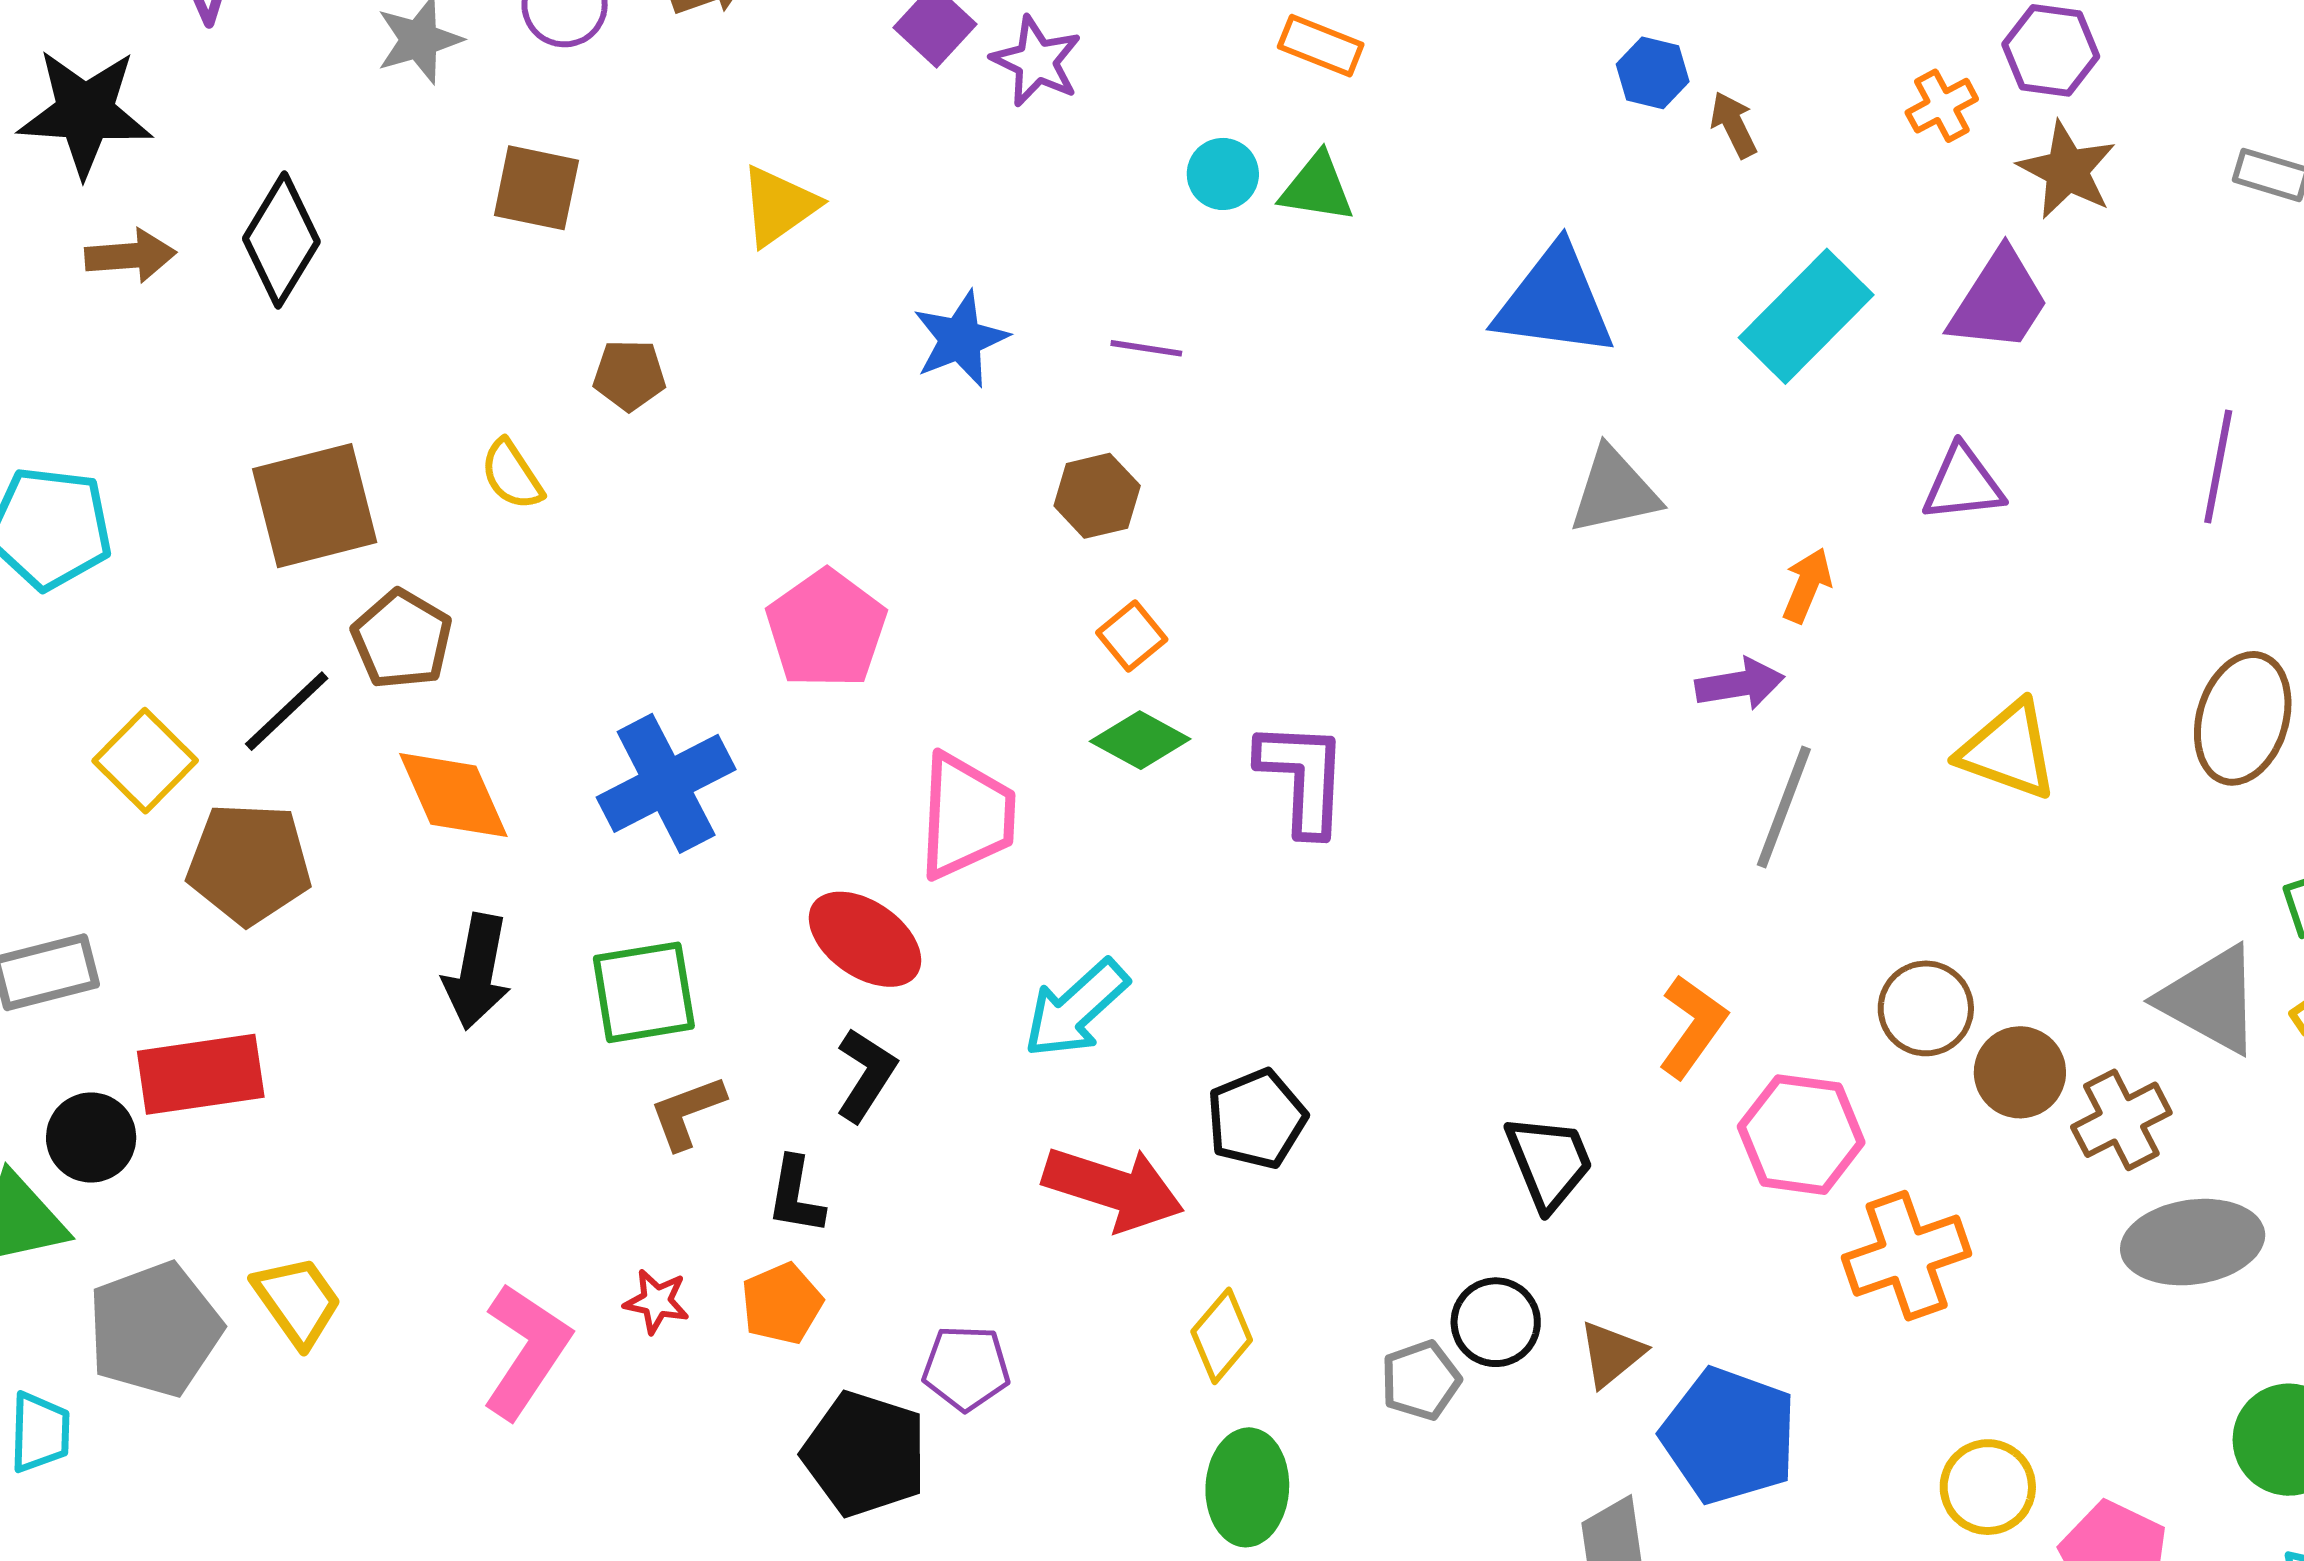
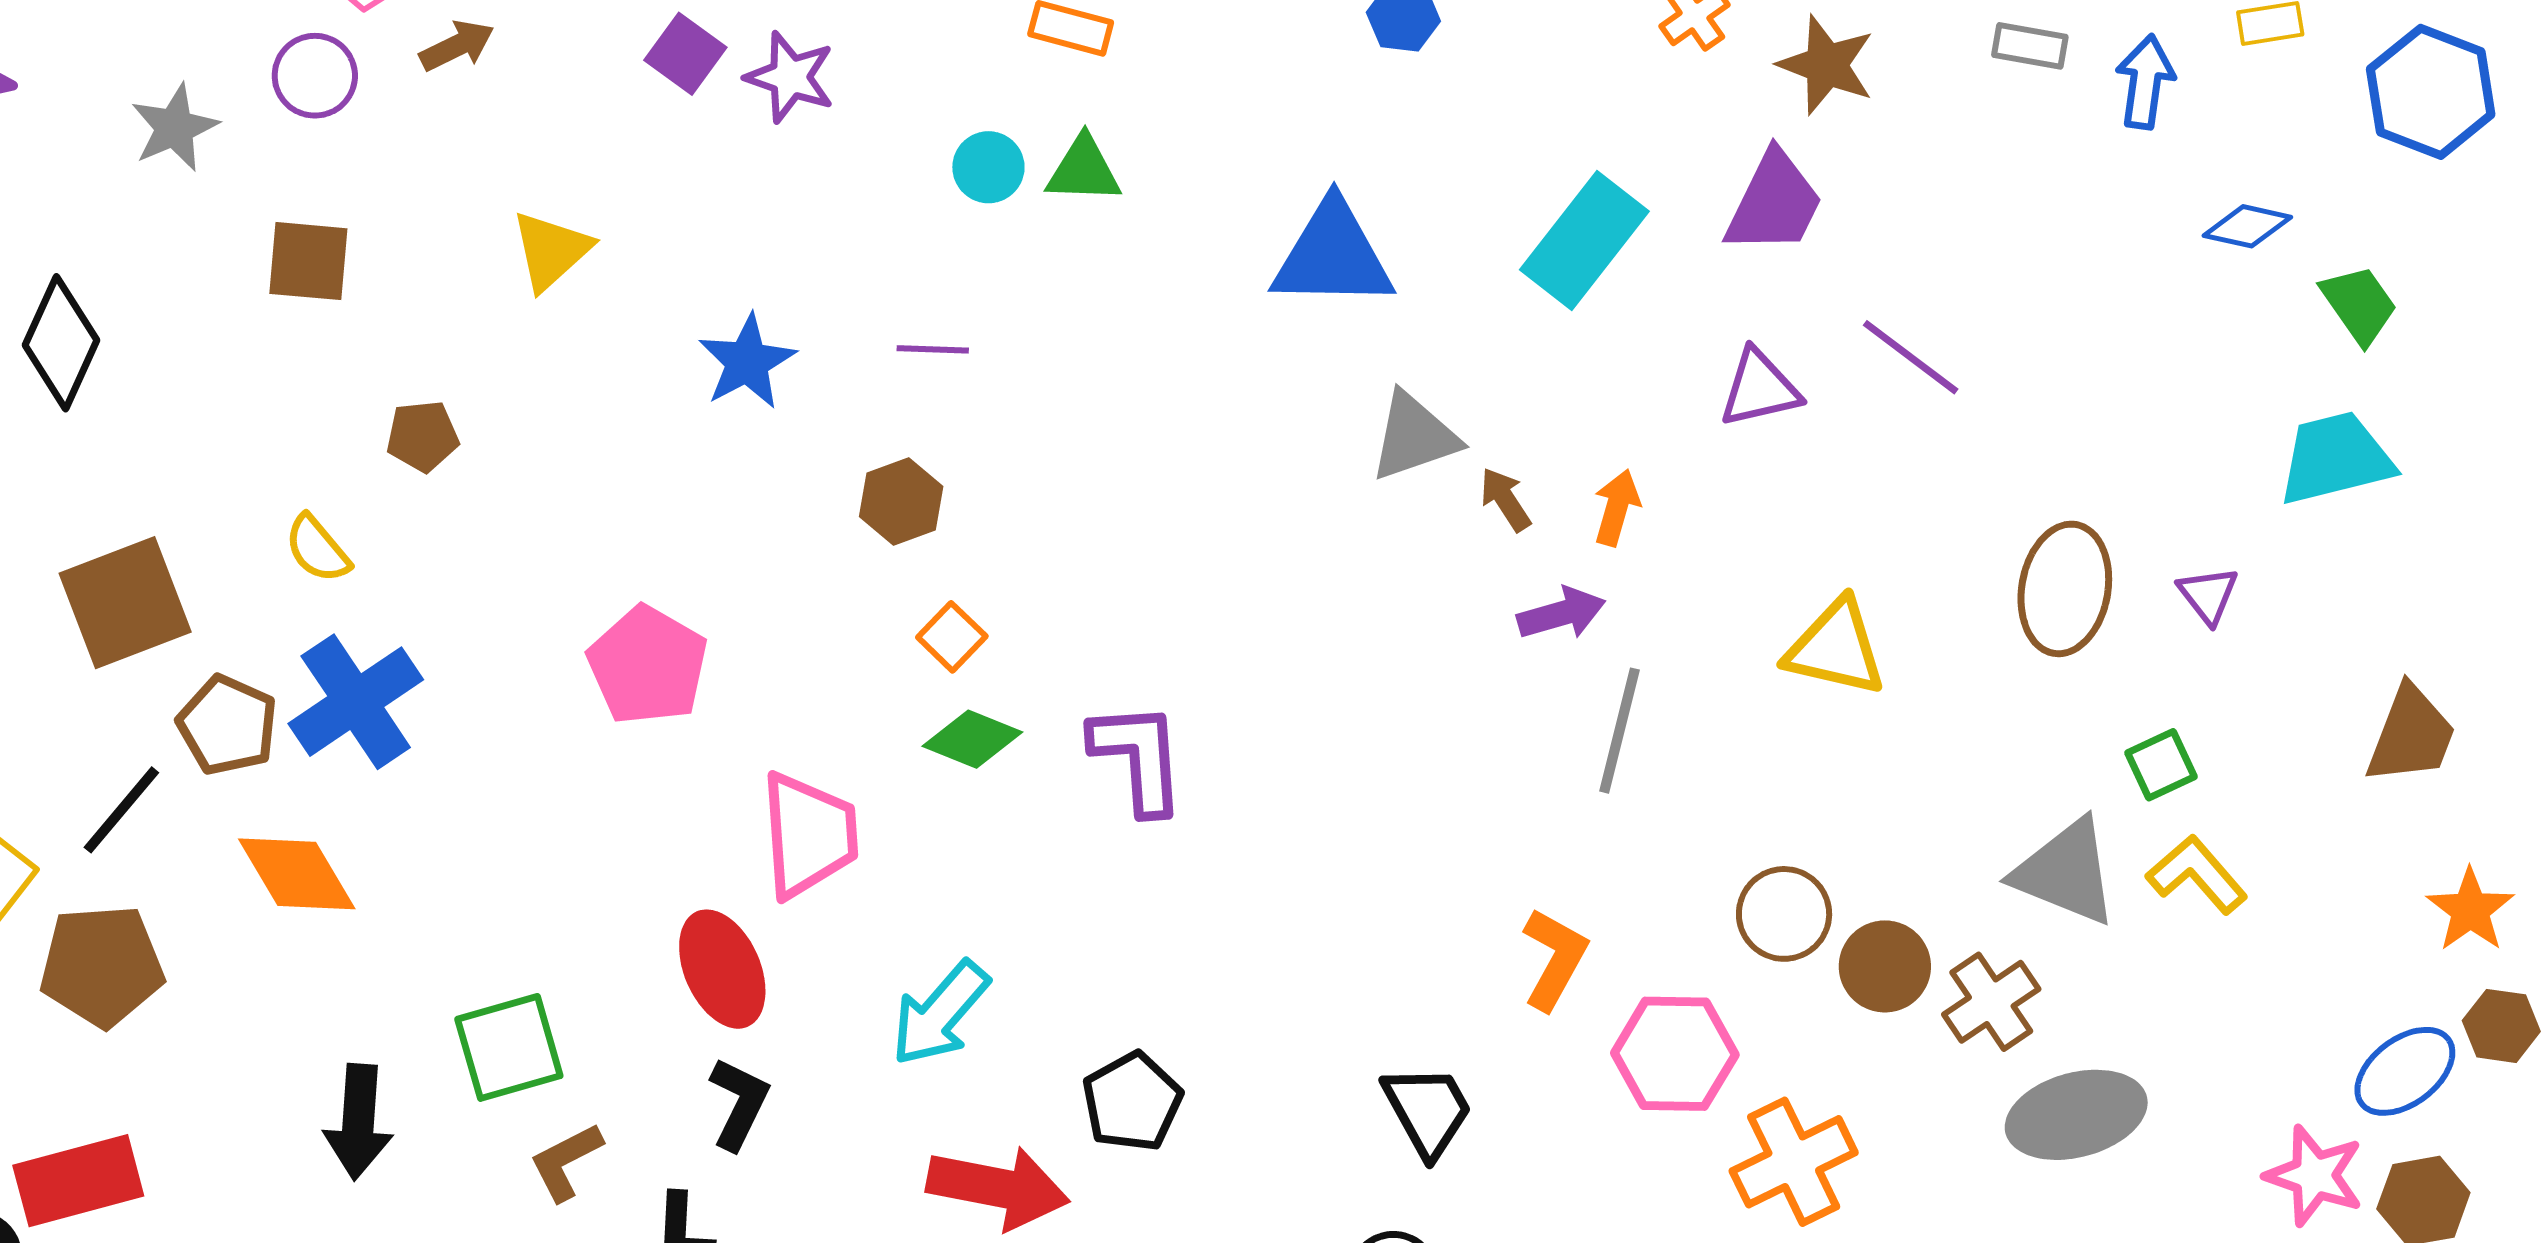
brown arrow: (1734, 125) -> (1505, 499), moved
purple line: (2218, 467) -> (1911, 357), moved, turned -57
blue cross: (666, 783) -> (356, 702), moved
red ellipse: (865, 939) -> (722, 969), turned 38
black arrow: (477, 972) -> (358, 1122), moved

